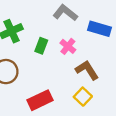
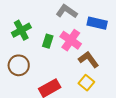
pink cross: (68, 46) -> (71, 40), size x1.5

